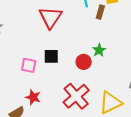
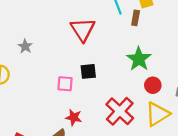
green star: (99, 50) -> (139, 59), size x1.6
red circle: (84, 62) -> (153, 85), moved

